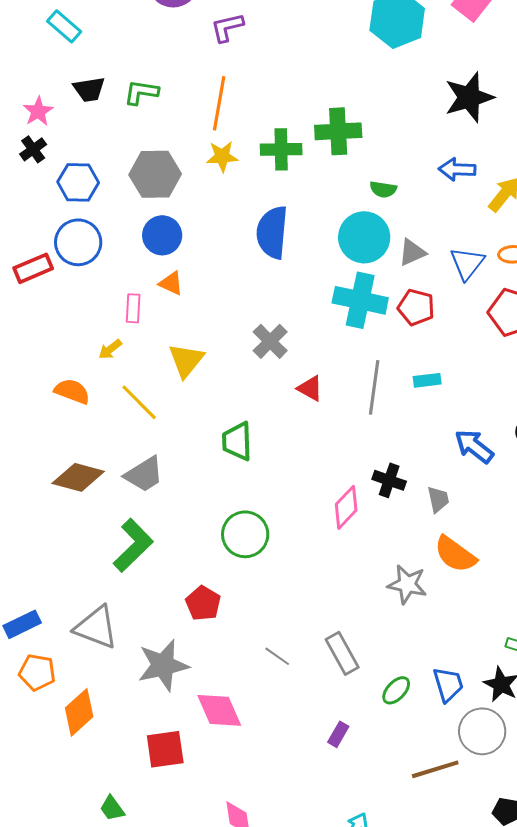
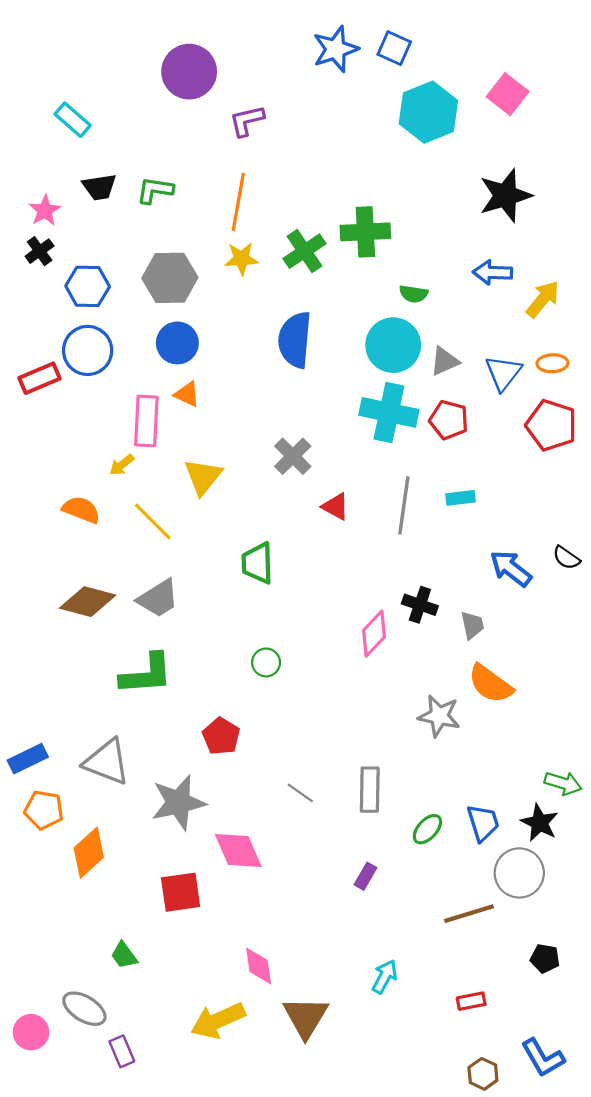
green cross: (281, 149) -> (305, 251), turned -33
pink rectangle: (133, 308) -> (146, 421), size x1.6
green circle: (245, 534) -> (266, 662), size x0.6
green L-shape: (133, 545) -> (146, 674), turned 40
gray rectangle: (342, 653) -> (370, 790), turned 30

